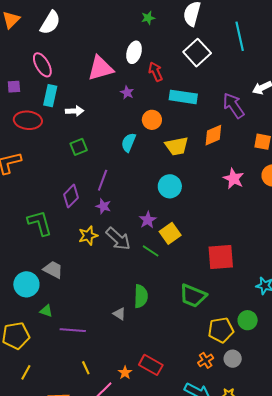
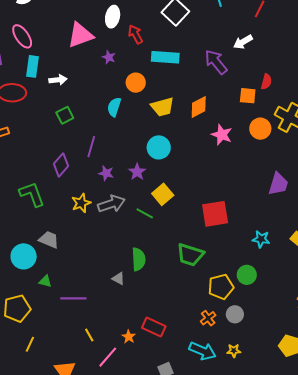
orange diamond: (213, 135) -> (199, 107), moved
purple star: (103, 206) -> (106, 173), moved
purple star: (148, 220) -> (137, 172), moved
gray arrow: (118, 239) -> (111, 204), turned -56

